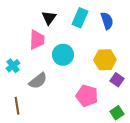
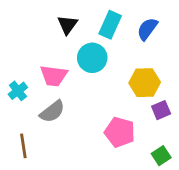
blue semicircle: (107, 21) -> (147, 29), turned -126
pink trapezoid: (37, 40) -> (54, 76), moved, turned 95
cyan circle: (63, 55) -> (92, 58), moved
purple square: (117, 80) -> (161, 110), turned 32

